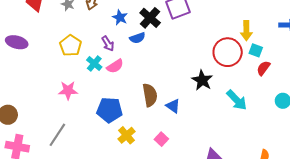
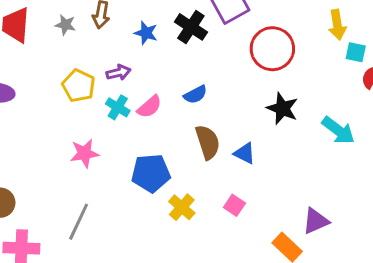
blue semicircle: (137, 38) -> (195, 95), moved
purple arrow: (108, 44) -> (118, 73), moved, turned -63
red circle: (228, 52) -> (272, 49), moved

